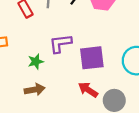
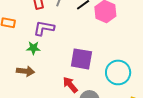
purple L-shape: (60, 43) -> (44, 28), moved

